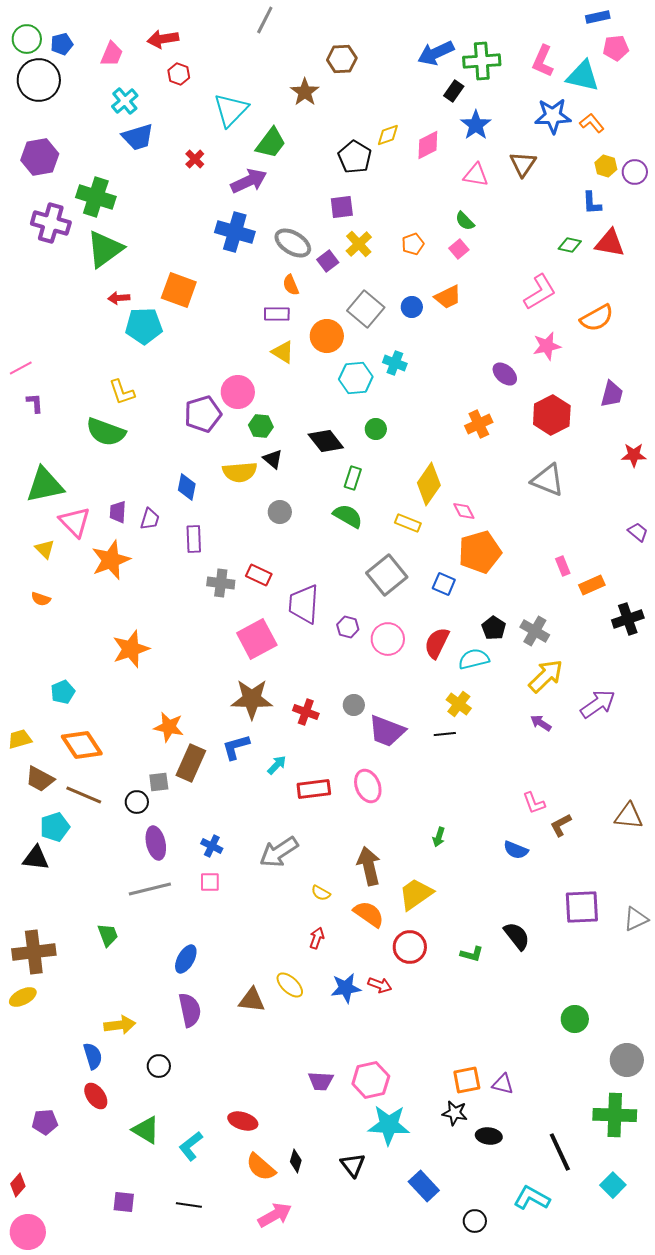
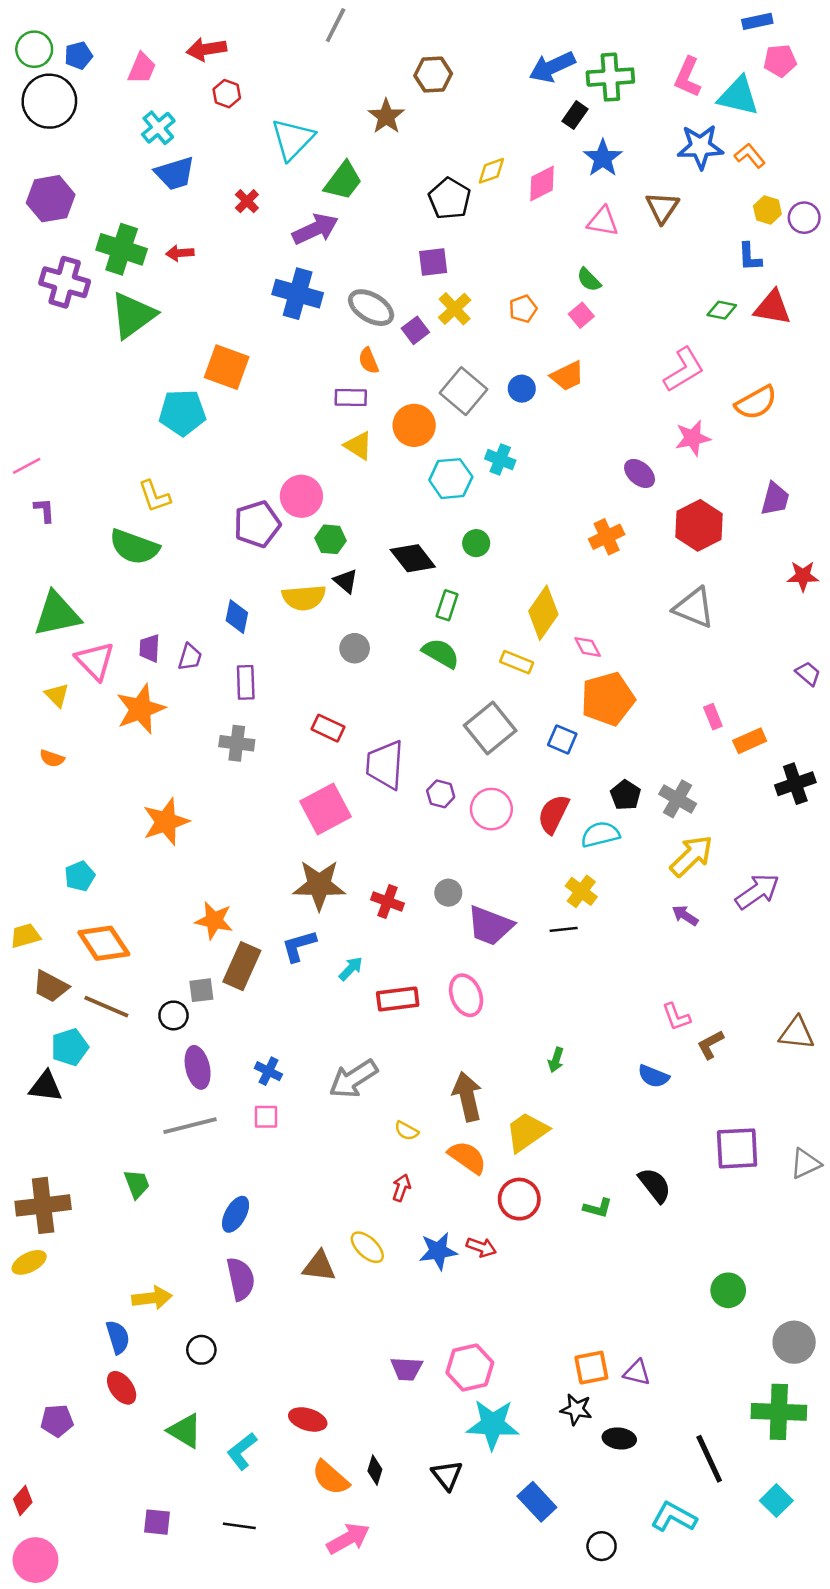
red arrow: (119, 298) -> (180, 253), moved
gray cross: (221, 583) -> (237, 743), moved

